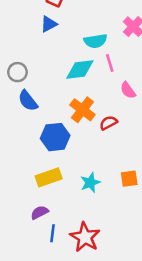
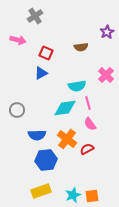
pink semicircle: (128, 90) -> (90, 124), moved
blue semicircle: (28, 101) -> (37, 135), moved, turned -54
orange square: (129, 179) -> (92, 196), moved

